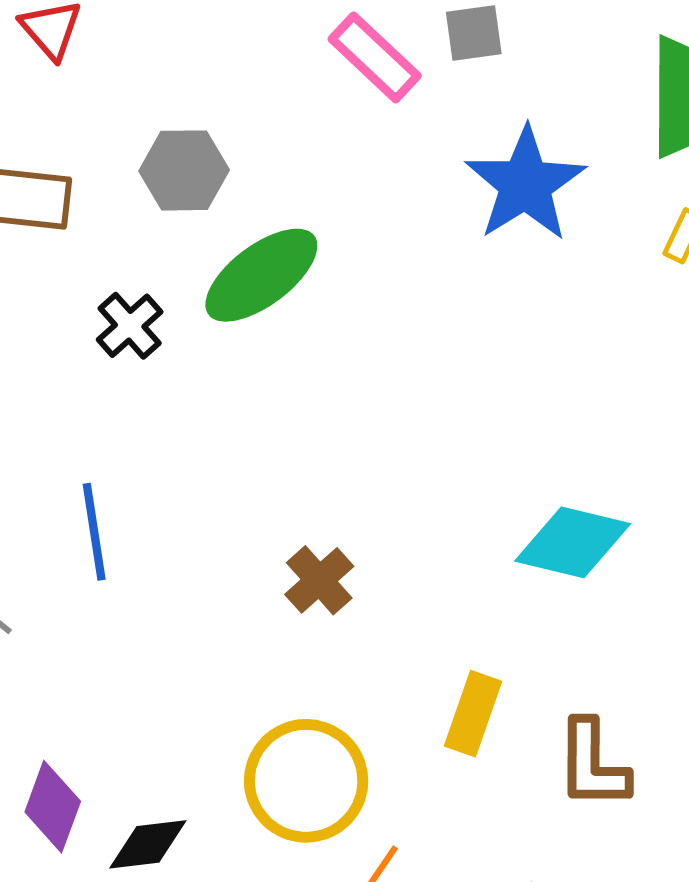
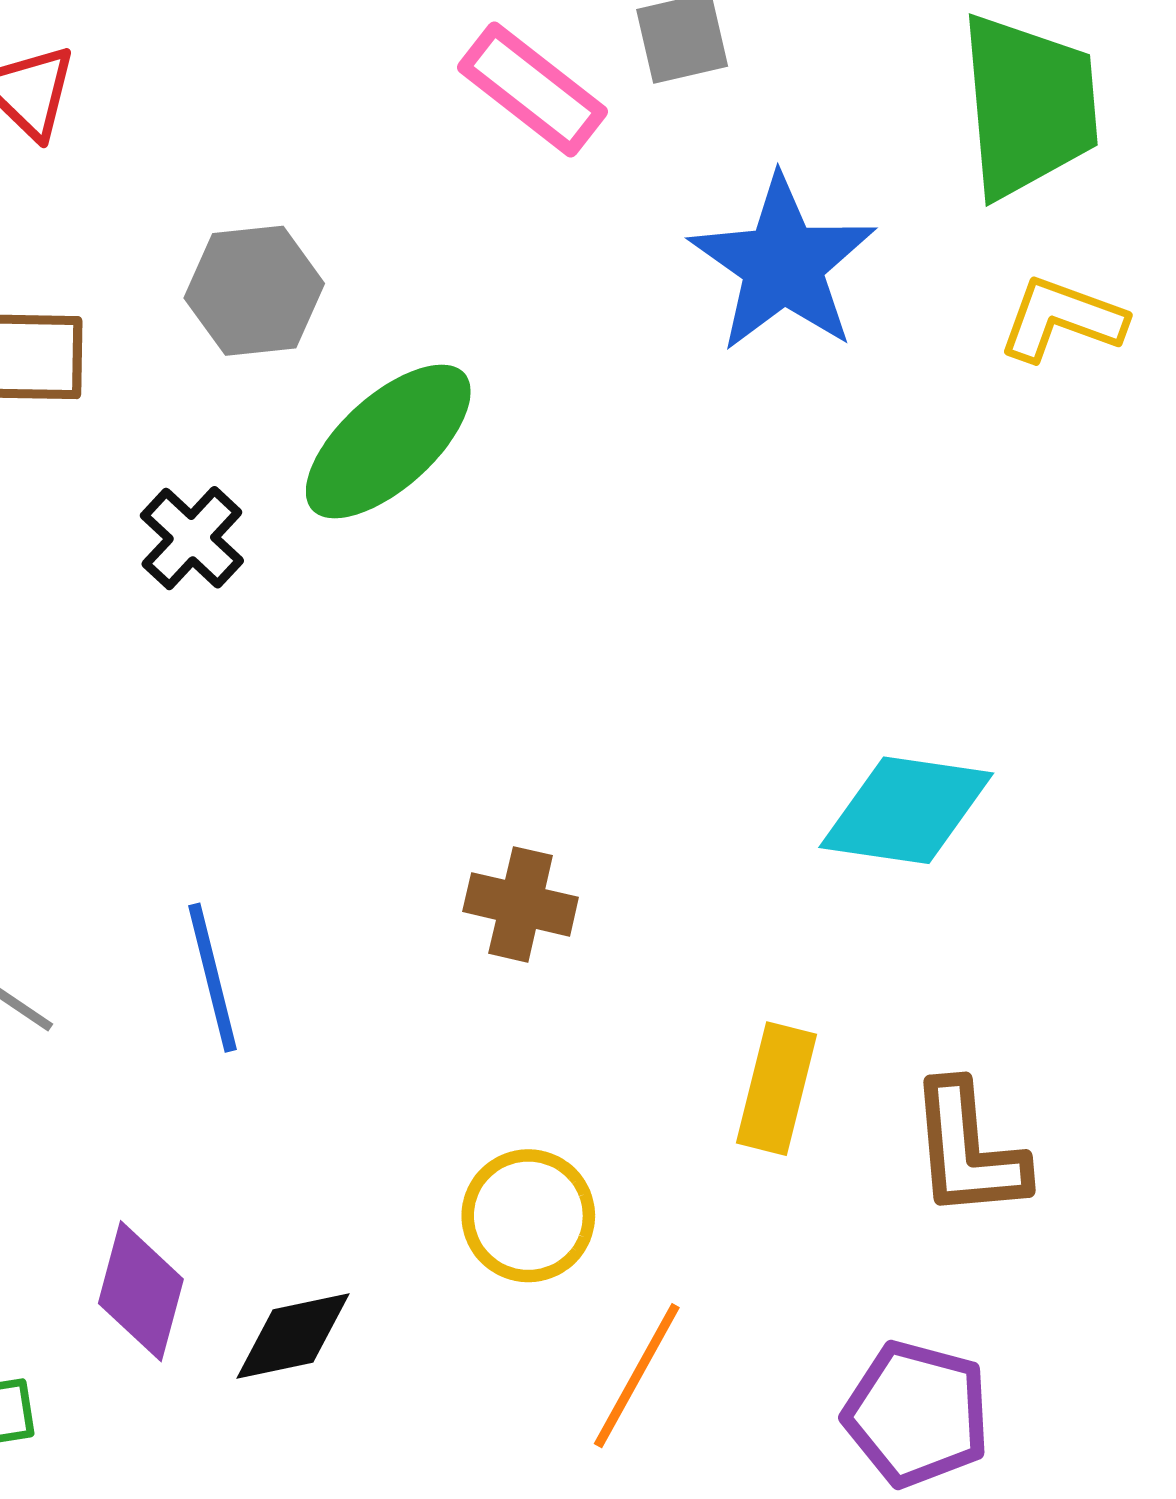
blue line: (94, 532) -> (212, 978), moved
brown cross: (319, 580) -> (521, 904), turned -30
yellow circle: (306, 781) -> (528, 1216), size x0.7

